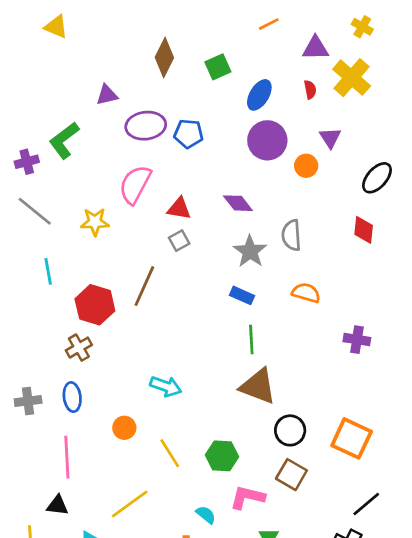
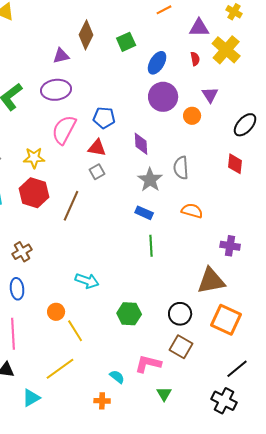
purple triangle: (107, 95) -> (61, 56), moved
purple ellipse: (146, 126) -> (56, 90), moved
blue pentagon: (188, 134) -> (104, 118), moved
purple diamond: (238, 203) -> (141, 144), turned 35
red hexagon: (95, 305) -> (34, 193), moved
brown triangle: (258, 386) -> (211, 281), moved, turned -32
yellow line: (170, 453) -> (75, 331), moved
green hexagon: (222, 456) -> (129, 314), moved

